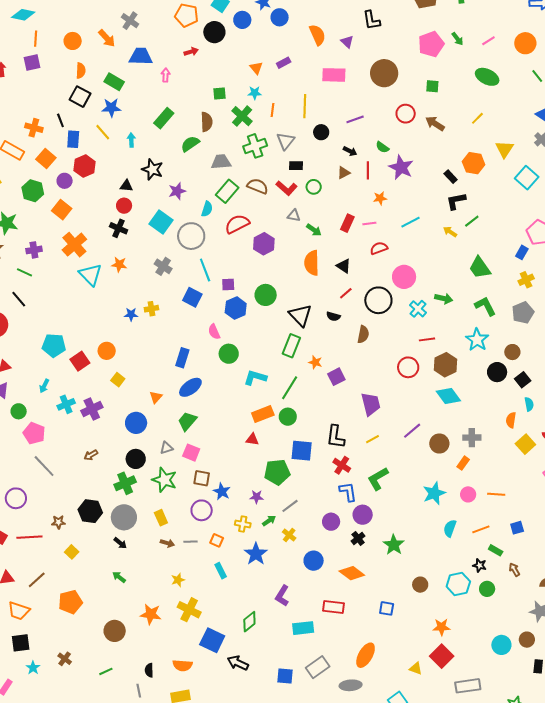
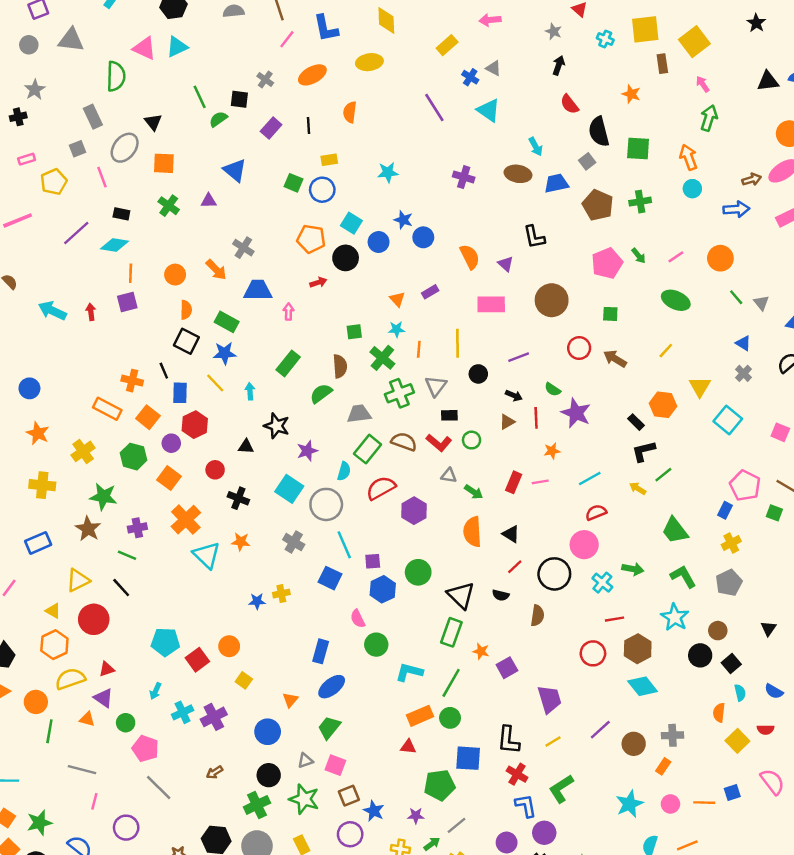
red circle: (124, 206) -> (215, 470), moved
red semicircle: (379, 248) -> (596, 512), moved
brown square: (202, 478) -> (349, 796), turned -30
blue square: (517, 528) -> (732, 793), moved

